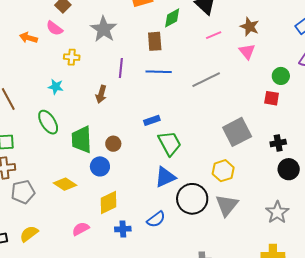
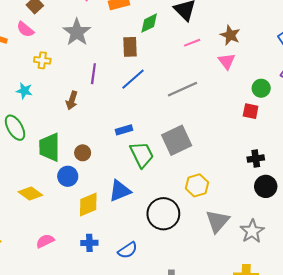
blue line: (159, 72) -> (133, 79), turned -45
gray square: (237, 132) -> (177, 140), moved
blue triangle: (165, 177) -> (120, 191), moved
yellow diamond: (108, 202) -> (88, 205), moved
gray triangle: (227, 205) -> (217, 221), moved
blue semicircle: (156, 219) -> (128, 250), moved

